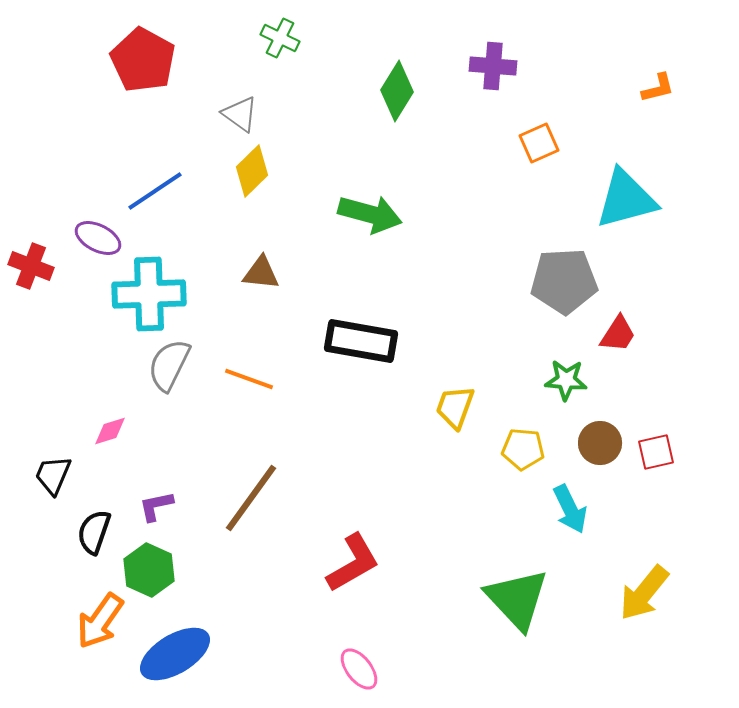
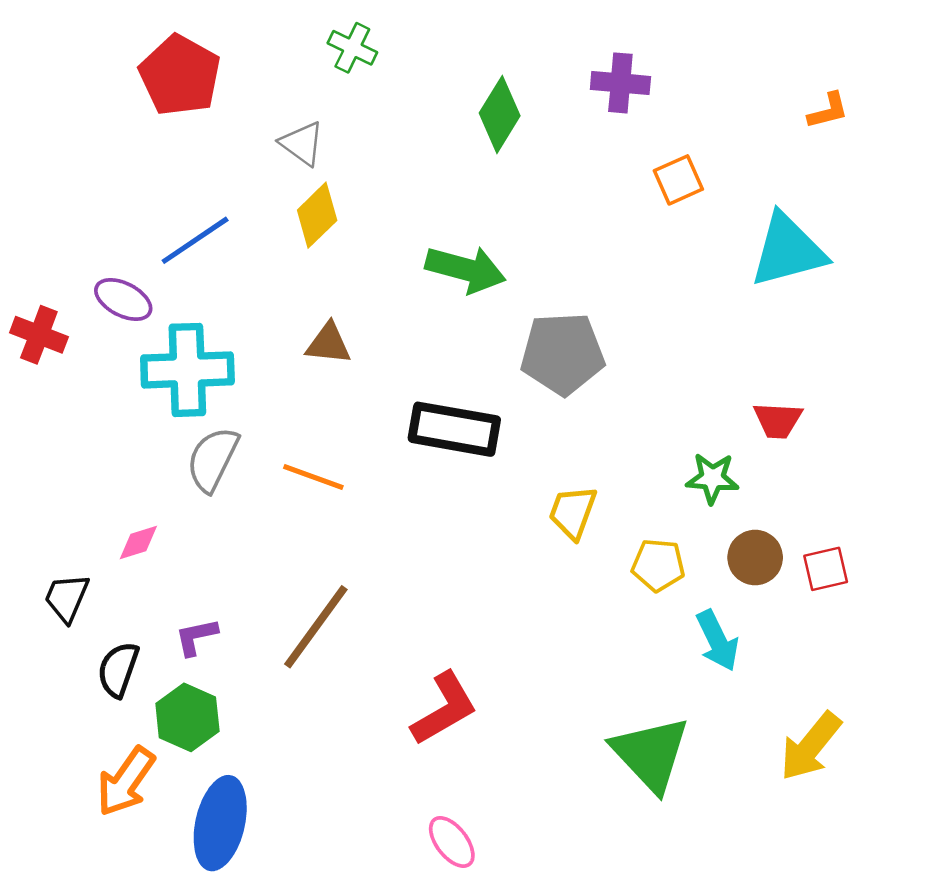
gray pentagon: (564, 281) -> (563, 354), moved
red trapezoid: (618, 334) -> (778, 420), turned 60
blue ellipse: (175, 654) -> (220, 823), turned -46

